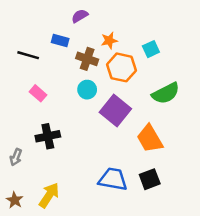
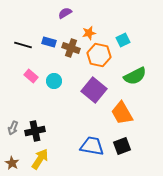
blue rectangle: (60, 40) -> (49, 42), moved
cyan circle: (87, 90) -> (54, 81), moved
black cross: (48, 136) -> (35, 131), moved

